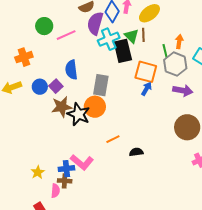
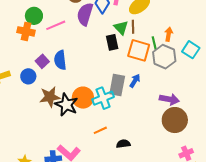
cyan cross: (109, 39) -> (103, 98), moved
black rectangle: (123, 51) -> (112, 42), size x0.7
orange cross: (24, 57) -> (26, 31), moved, turned 30
orange square: (146, 72) -> (139, 50), moved
gray rectangle: (101, 85) -> (117, 85), moved
purple square: (56, 86) -> (42, 61), moved
purple arrow: (183, 91) -> (169, 99), moved

